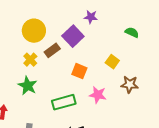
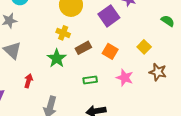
brown rectangle: (52, 50) -> (83, 48), moved
yellow cross: (30, 60) -> (63, 33), turned -32
green rectangle: (64, 102) -> (90, 80), size x0.6

